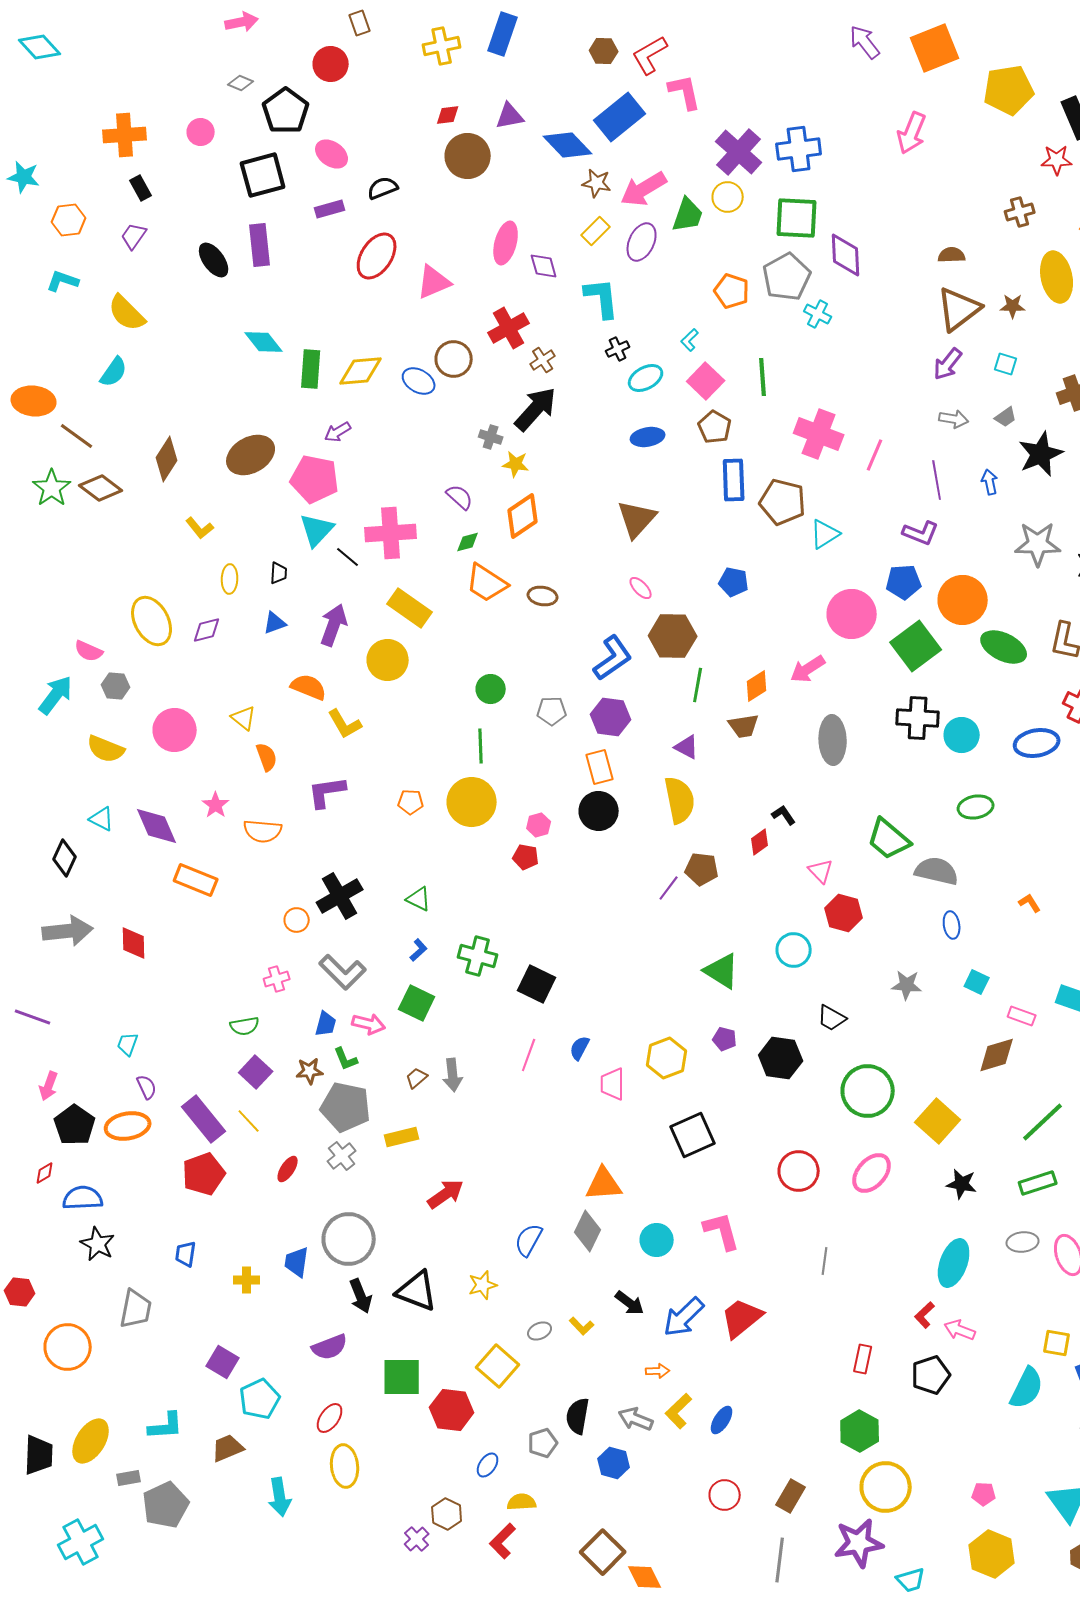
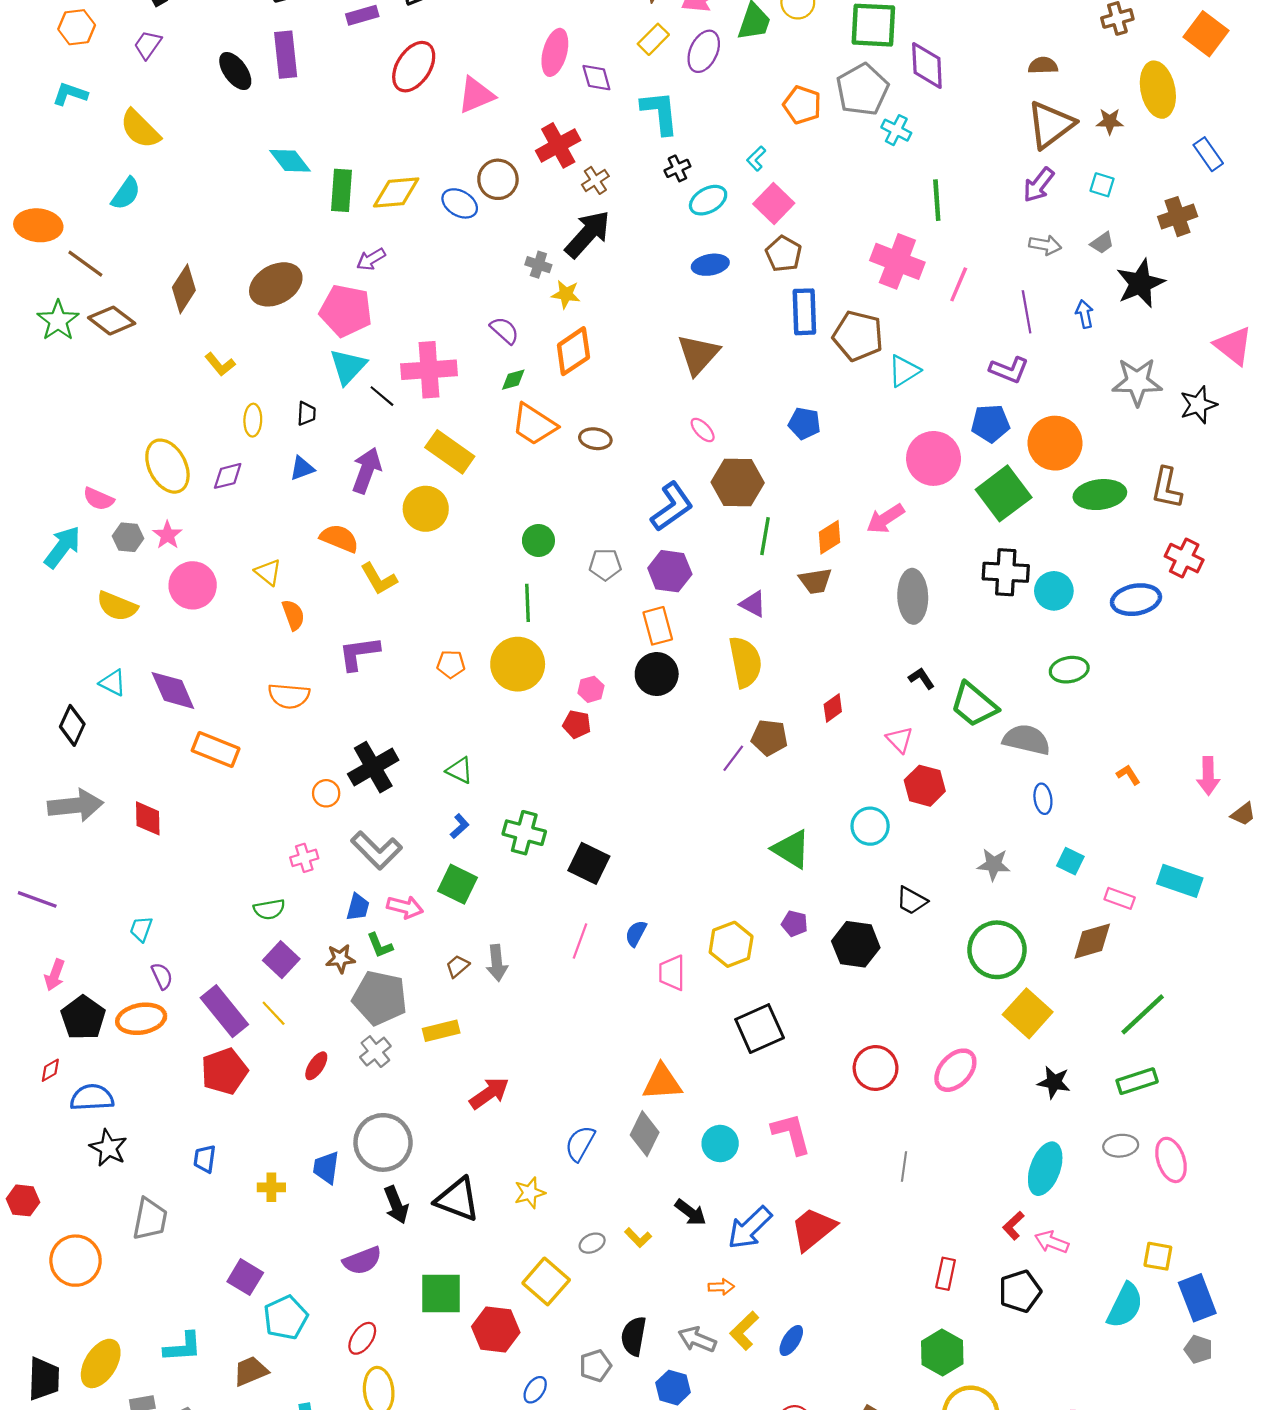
green line: (763, 377) -> (937, 200), moved
green ellipse: (1004, 647) -> (1100, 495), turned -33
pink star: (216, 805) -> (167, 535), moved
black L-shape: (784, 815) -> (921, 678), moved
green circle: (868, 1091) -> (997, 950), moved

